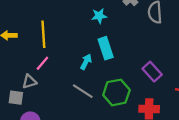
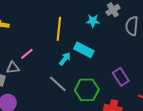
cyan star: (99, 16) -> (93, 21), moved
yellow line: (43, 34) -> (59, 29), moved
cyan rectangle: (106, 48) -> (84, 50), turned -54

